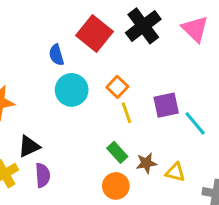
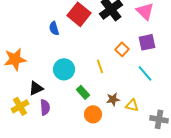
orange square: (117, 87) -> (122, 49), moved
cyan circle: (72, 90) -> (64, 69), moved
purple square: (166, 105) -> (147, 42), moved
green rectangle: (117, 152) -> (83, 92), moved

